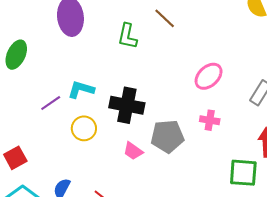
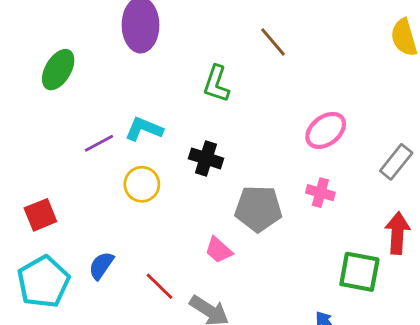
green L-shape: (127, 36) -> (216, 84), moved
black cross: (127, 105) -> (206, 158), size x0.7
pink trapezoid: (133, 151) -> (219, 250), moved

